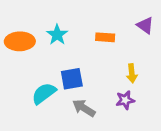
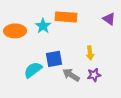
orange rectangle: (105, 37) -> (66, 17), moved, size x1.5
yellow arrow: (132, 73) -> (90, 53), moved
gray arrow: (84, 108) -> (71, 75), moved

